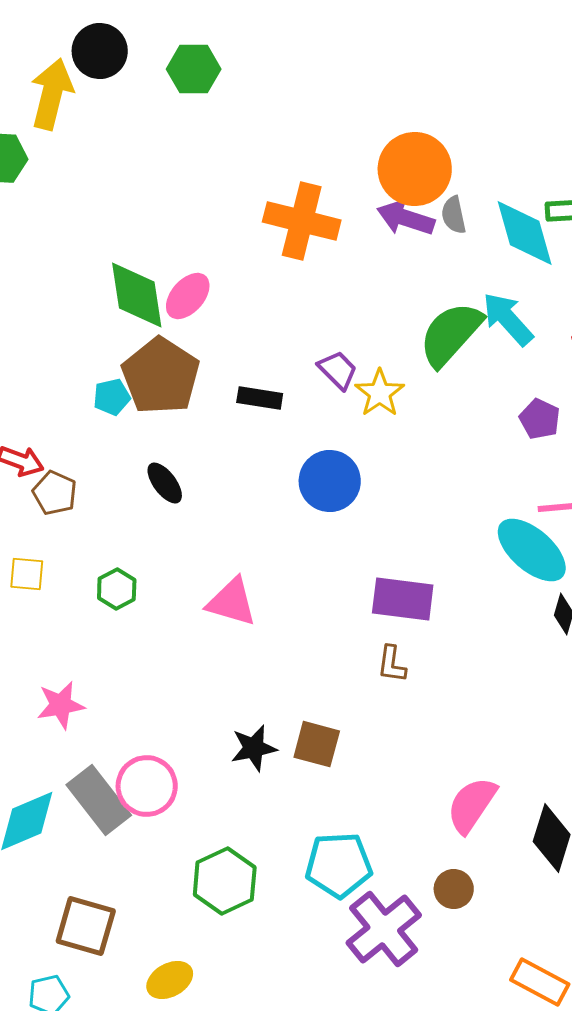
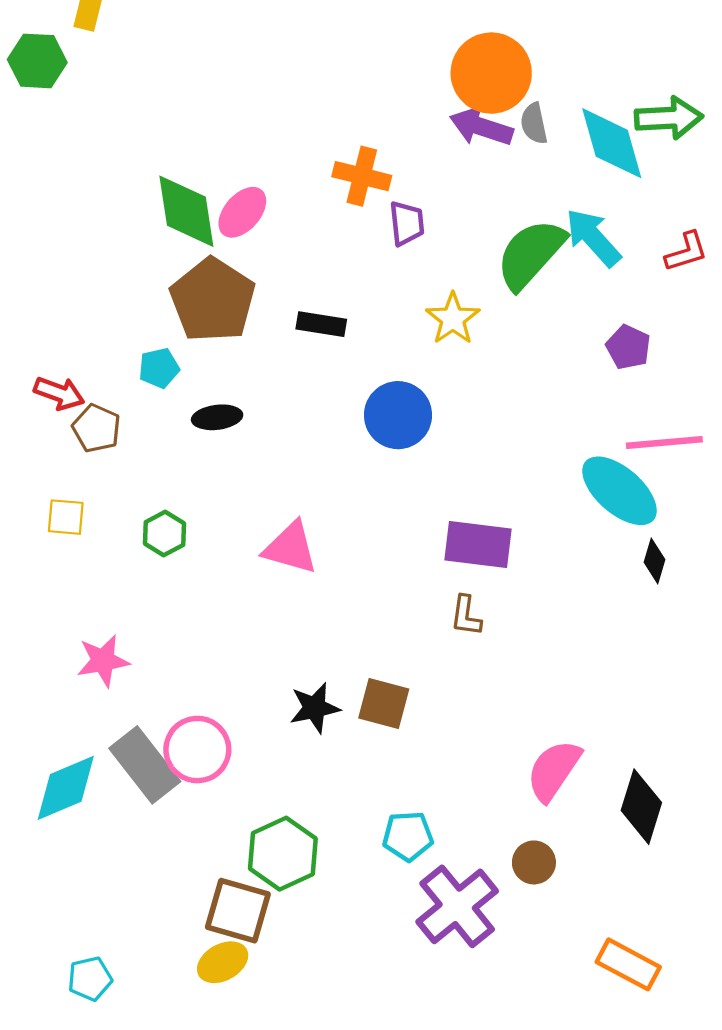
orange cross: (302, 221) -> (362, 176), moved, size x0.7
purple trapezoid: (338, 370) -> (407, 223), moved, turned 39
cyan pentagon: (112, 397) -> (159, 368), moved
black ellipse: (165, 483) -> (217, 417), turned -60
cyan pentagon: (339, 865) -> (408, 836), size x0.7
brown square: (86, 926) -> (238, 911), moved

